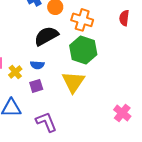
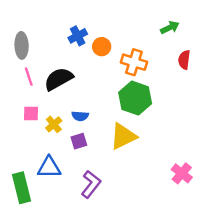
black semicircle: (46, 36) -> (59, 79), moved
yellow triangle: (73, 82) -> (123, 136), turned 30
purple L-shape: (46, 122) -> (91, 184), turned 60

